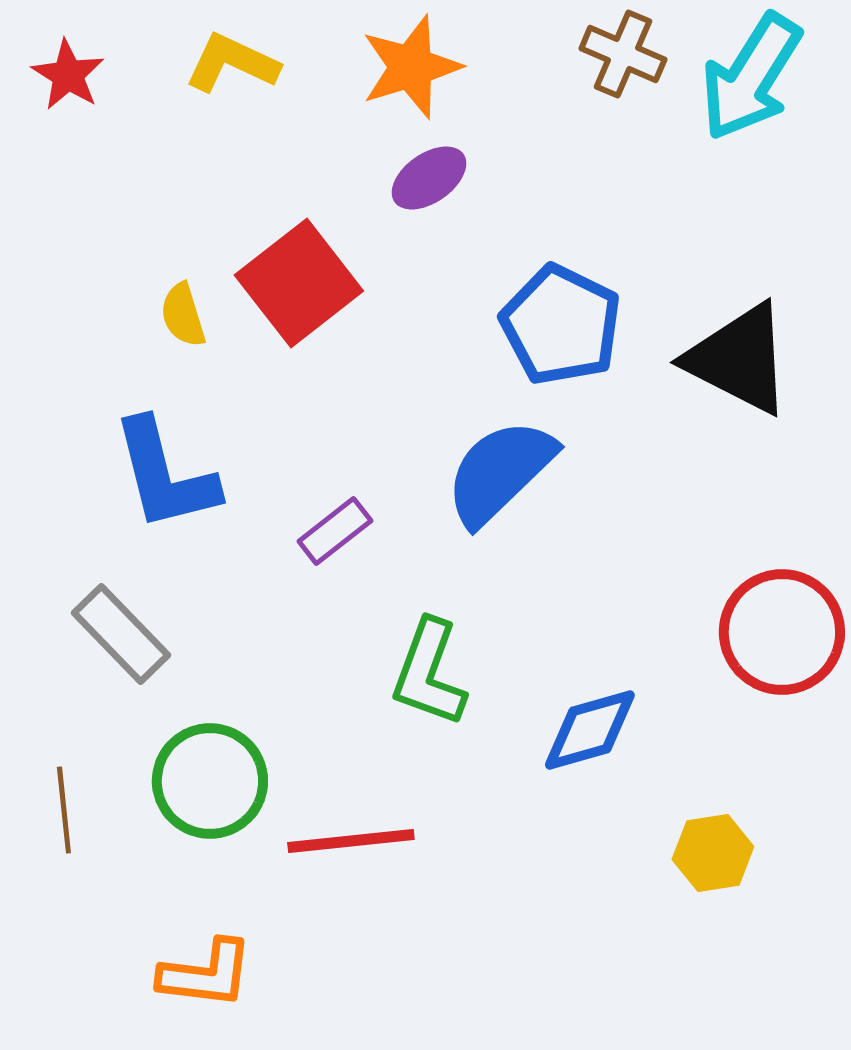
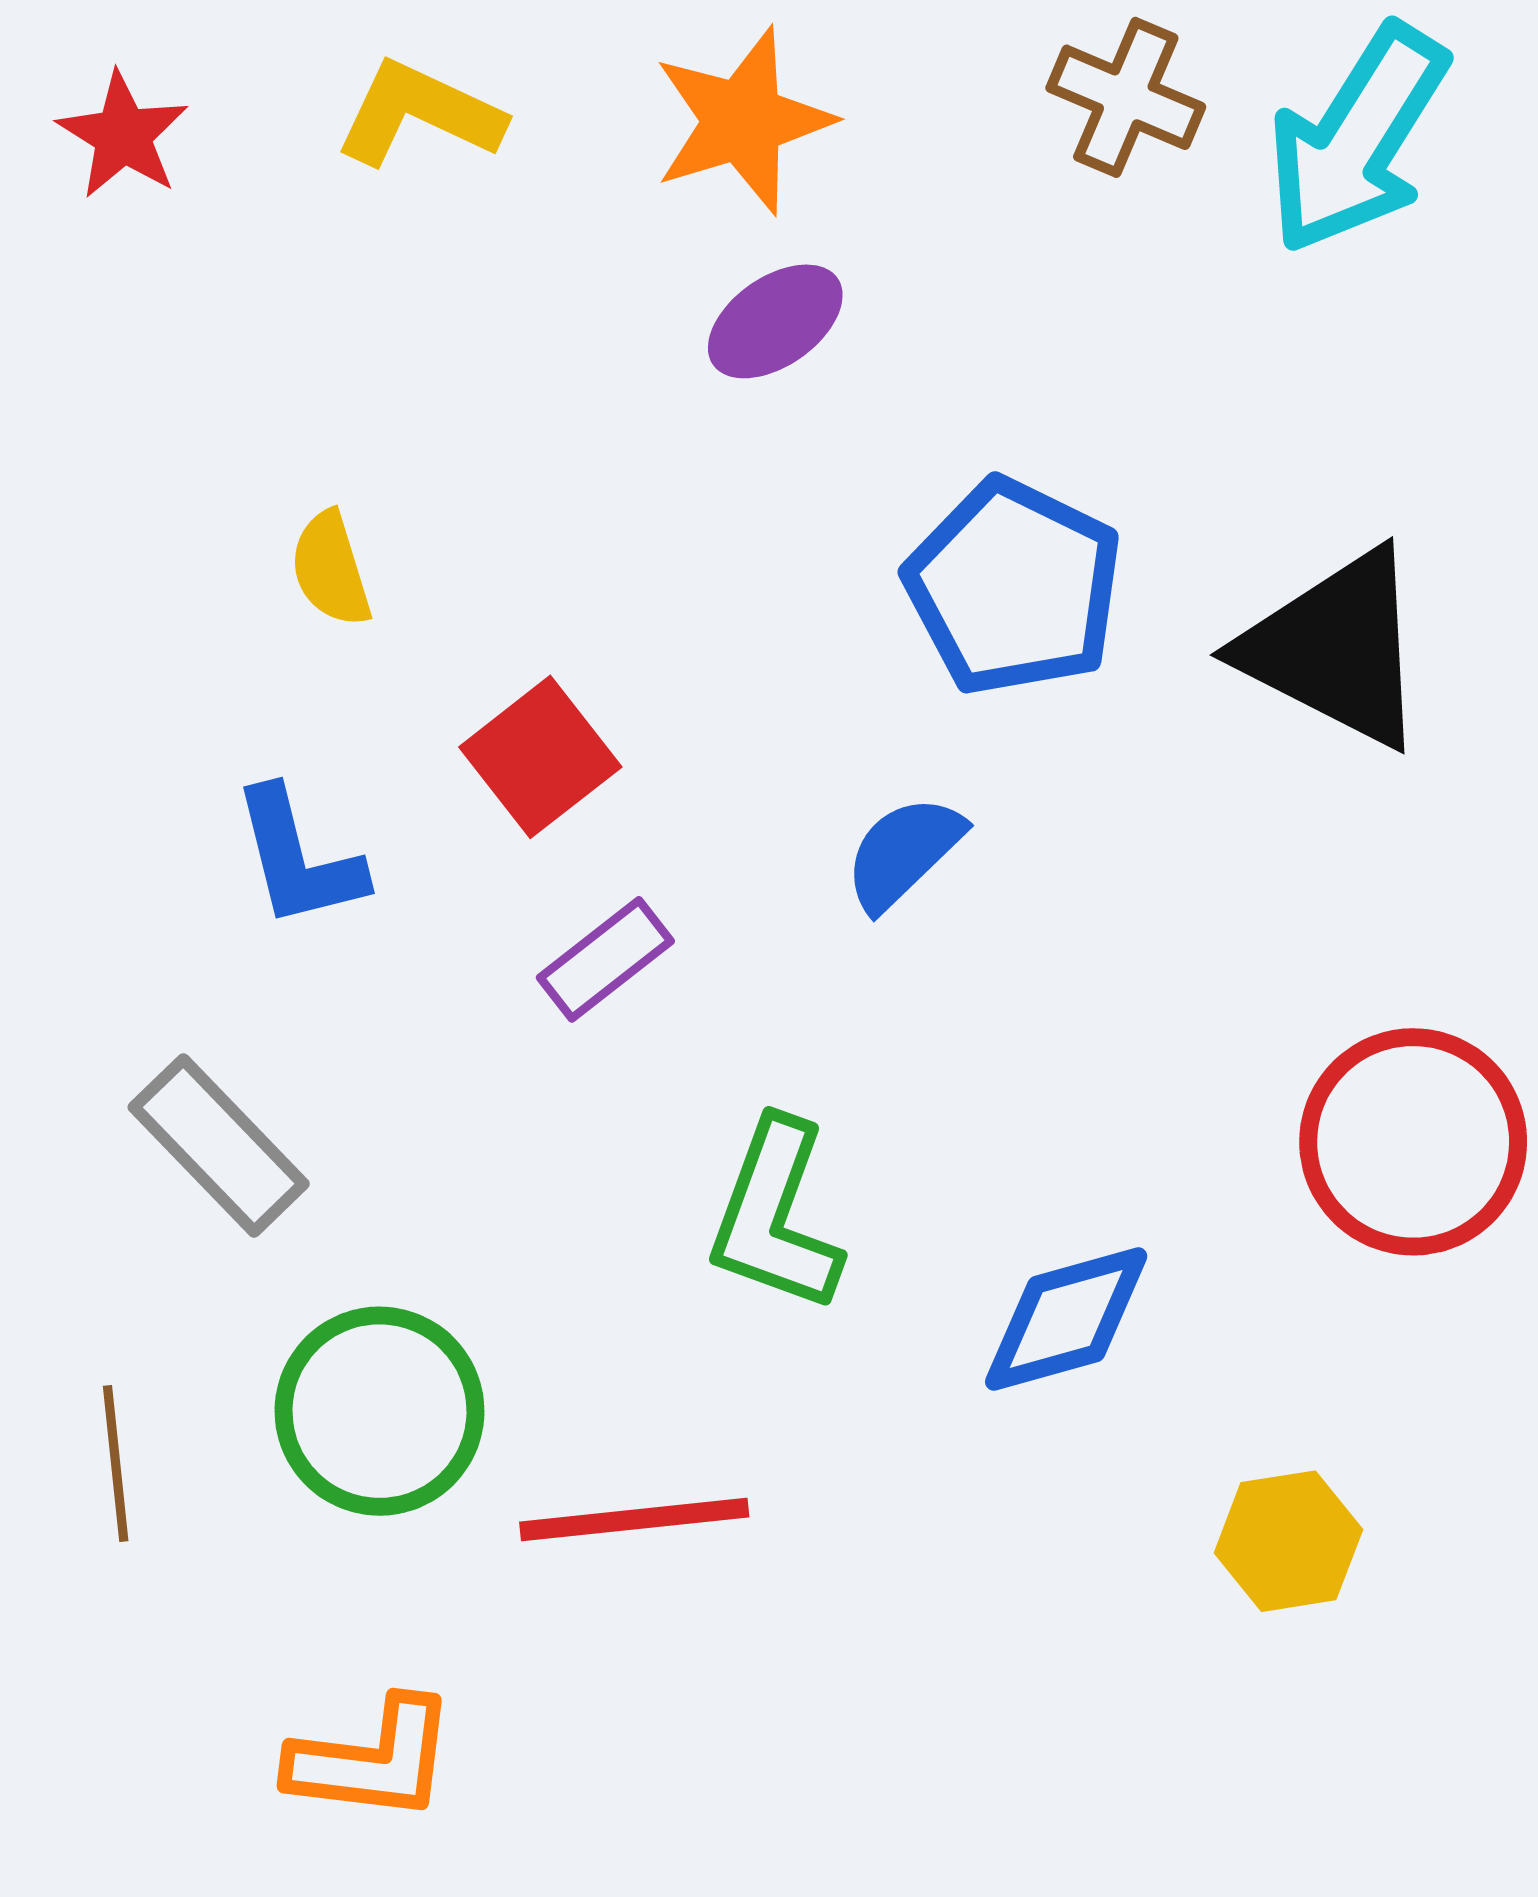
red square: (299, 283) -> (540, 757), moved, size x0.7
blue semicircle: (500, 472) -> (904, 853), size x0.6
blue L-shape: (165, 475) -> (298, 858), size x0.7

